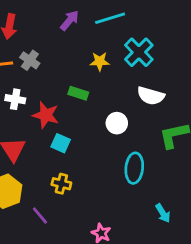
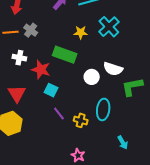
green rectangle: (78, 93) -> (65, 55), size x1.6
white semicircle: (151, 96) -> (113, 69), moved
yellow cross: (61, 184) -> (81, 120), moved
purple line: (40, 215) -> (59, 113), moved

